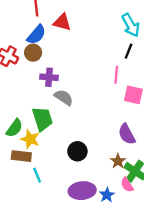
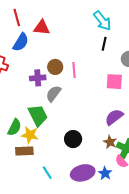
brown circle: (33, 53) -> (55, 67), moved
pink line: (116, 75) -> (74, 70), moved
gray semicircle: (64, 97) -> (53, 94), turned -78
purple semicircle: (127, 134) -> (114, 117), turned 90
cyan line: (37, 175) -> (47, 173), moved

